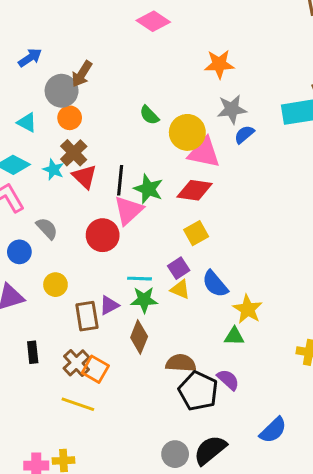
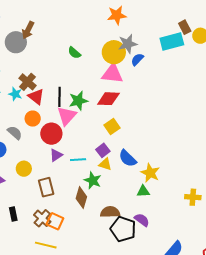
orange circle: (70, 118) -> (33, 119), moved
yellow circle: (187, 132) -> (114, 52), moved
green star: (148, 189) -> (78, 101), turned -30
green star: (144, 300) -> (93, 180), moved, turned 30
purple triangle: (109, 305) -> (56, 155), moved

